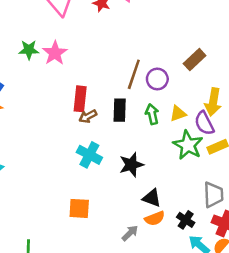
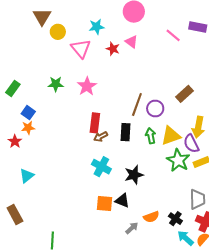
pink star: (55, 53) -> (87, 86), moved
yellow triangle: (178, 114) -> (171, 136), size x1.5
black triangle: (152, 198) -> (122, 200), moved
orange square: (79, 208) -> (104, 203), moved

